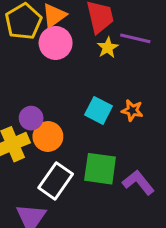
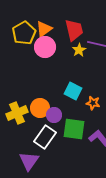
orange star: (132, 110) -> (93, 103), moved
purple circle: (31, 118) -> (54, 115), moved

